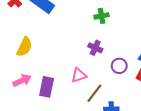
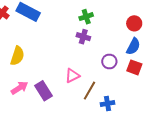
purple cross: (95, 48) -> (83, 37), moved
purple rectangle: (47, 87) -> (43, 91), turned -36

